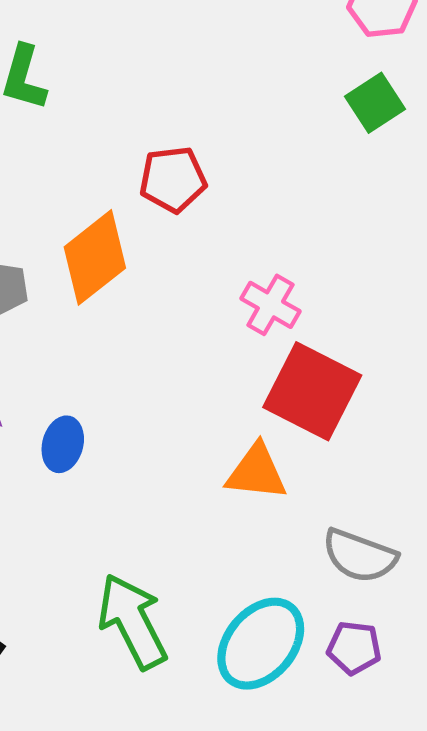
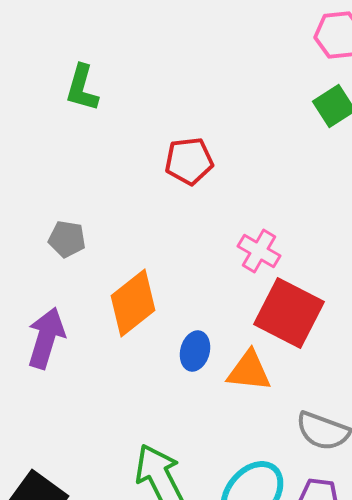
orange diamond: (95, 257) -> (133, 303), moved
blue ellipse: (63, 444) -> (195, 351), moved

